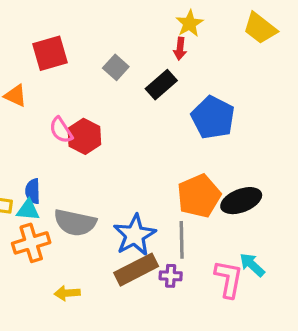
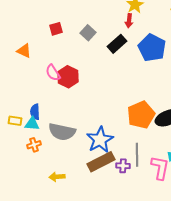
red square: (50, 53) -> (56, 29), moved, size x0.6
blue pentagon: (213, 118) -> (152, 48), moved
gray line: (182, 240) -> (137, 155), moved
orange cross: (31, 243) -> (34, 145), size x0.6

